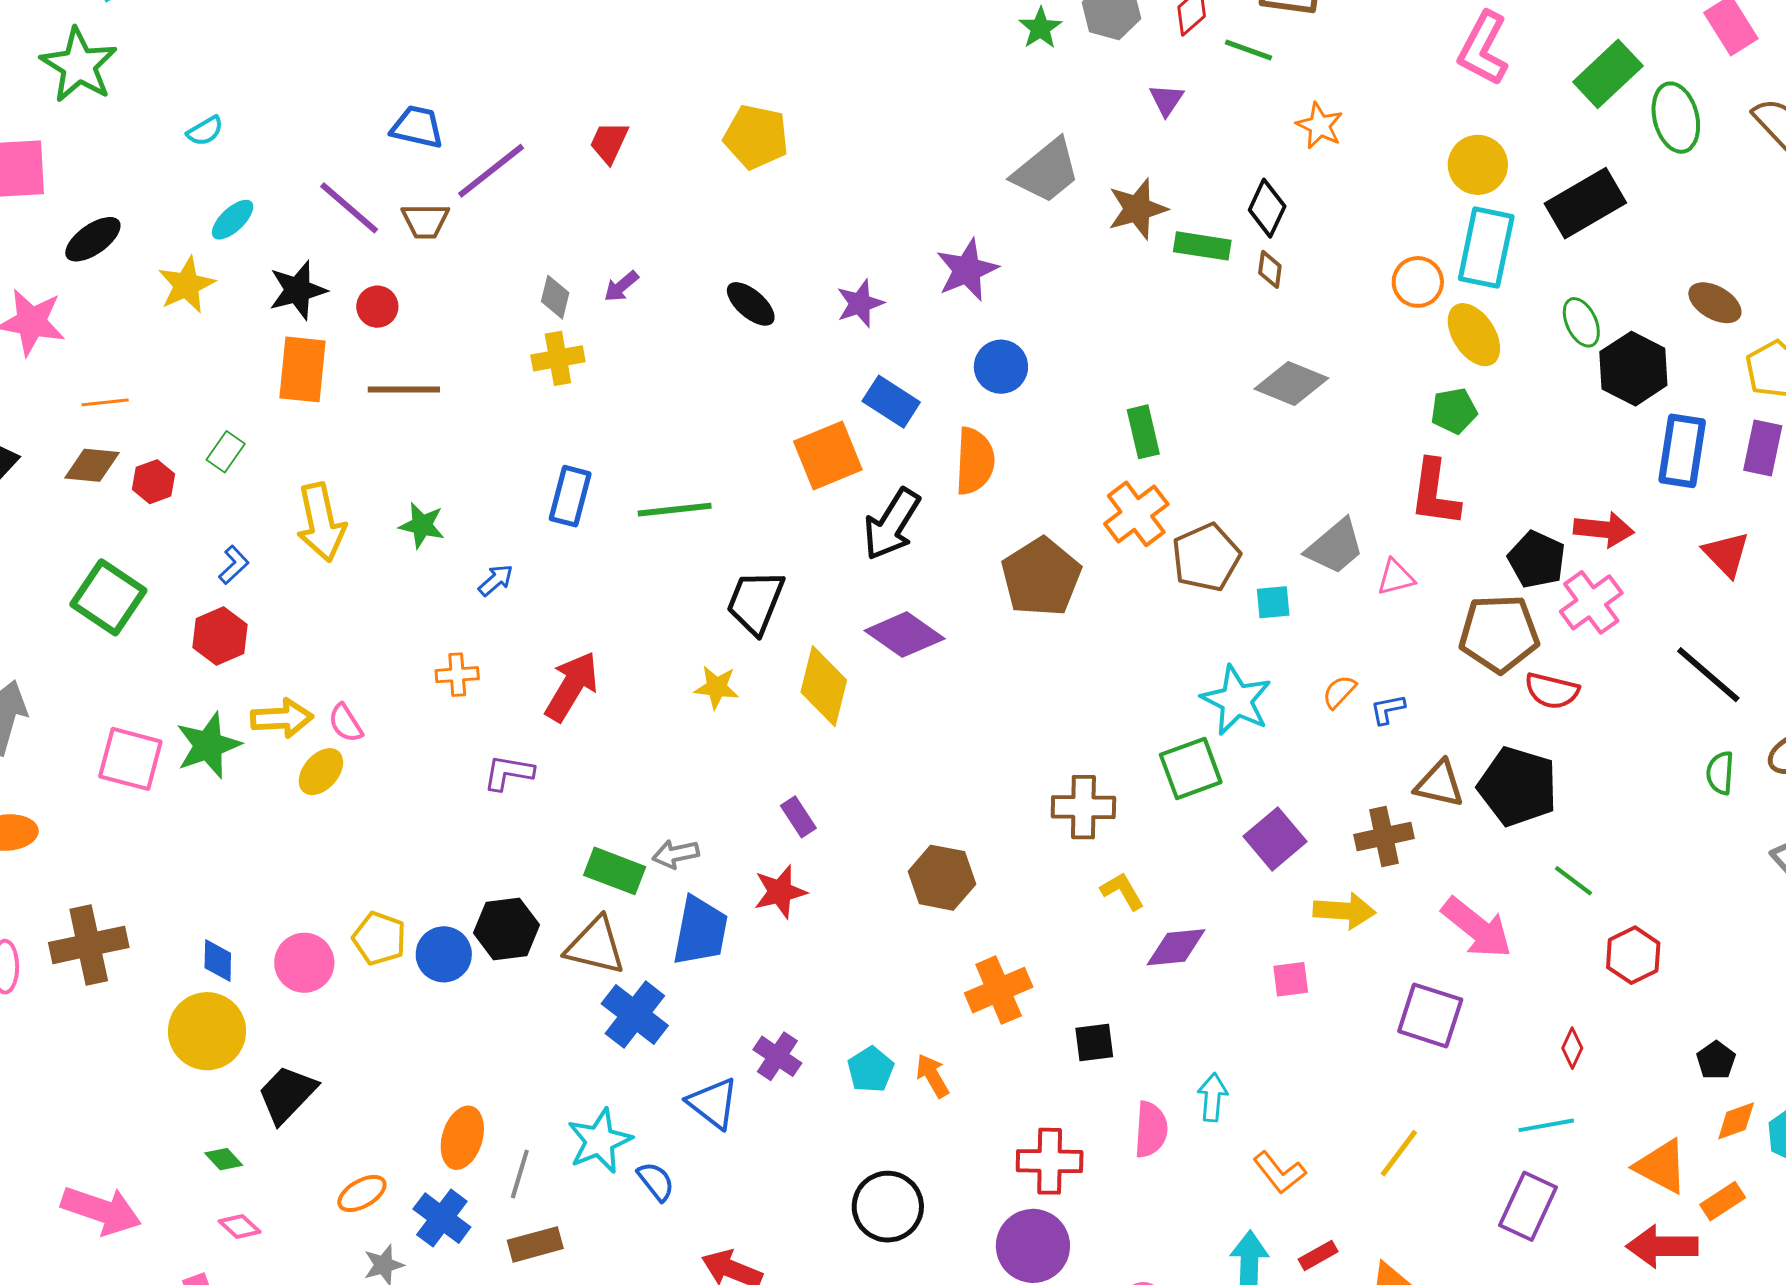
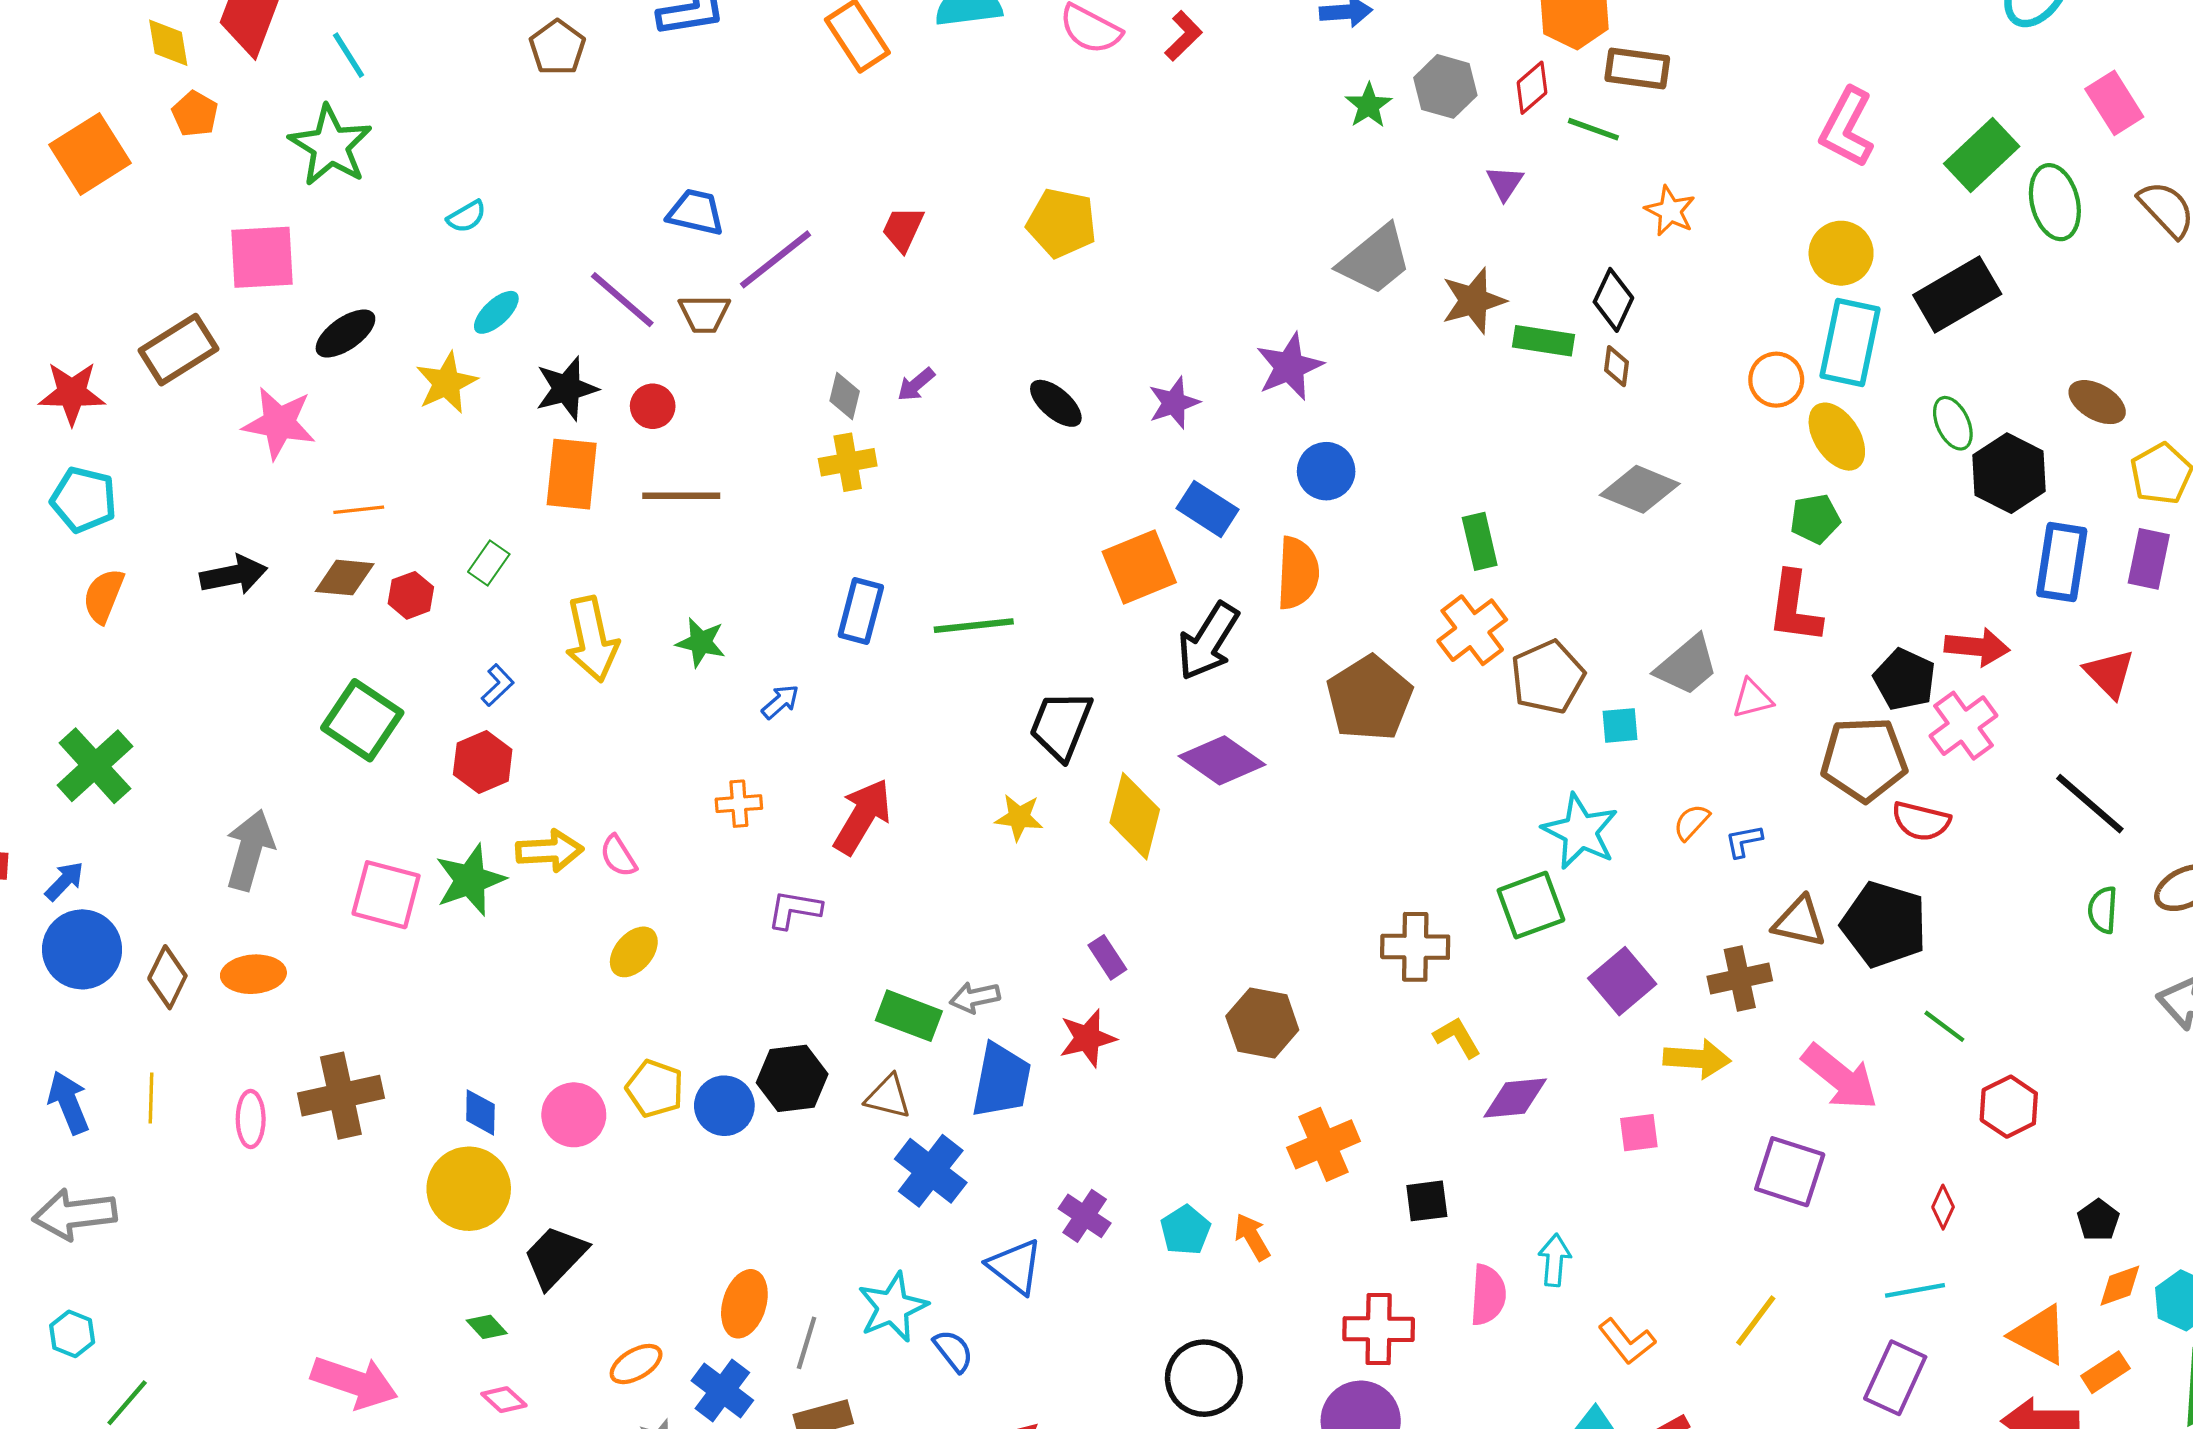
yellow ellipse: (321, 772) -> (634, 952), moved
brown triangle: (595, 946) -> (888, 1097), size x0.7

